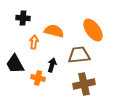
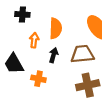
orange semicircle: (54, 31) -> (56, 28), turned 78
black arrow: (52, 65) -> (53, 55), moved

